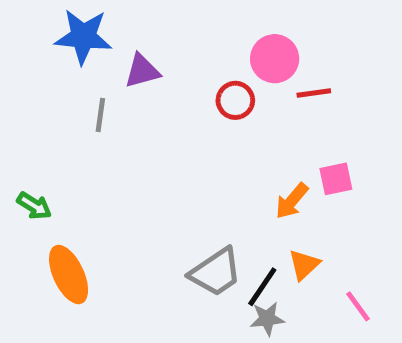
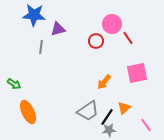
red line: (314, 93) -> (128, 38), turned 64
pink square: (336, 179) -> (137, 73), size x1.5
orange arrow: (292, 201) -> (104, 82), moved

